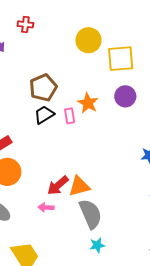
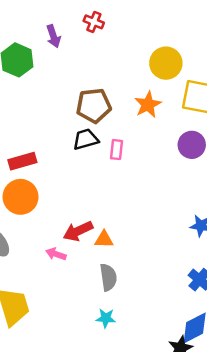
orange star: (88, 103) -> (148, 105), moved
orange triangle: (79, 186) -> (104, 239), size x0.7
gray semicircle: (90, 214) -> (108, 277), size x0.7

